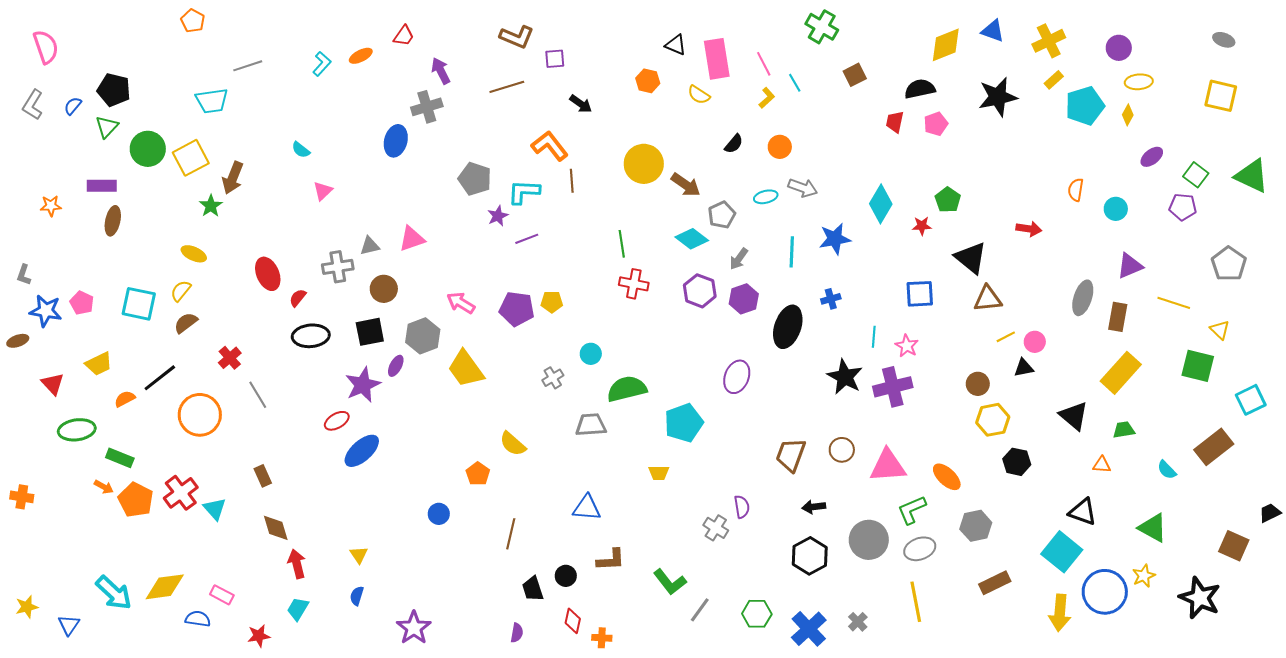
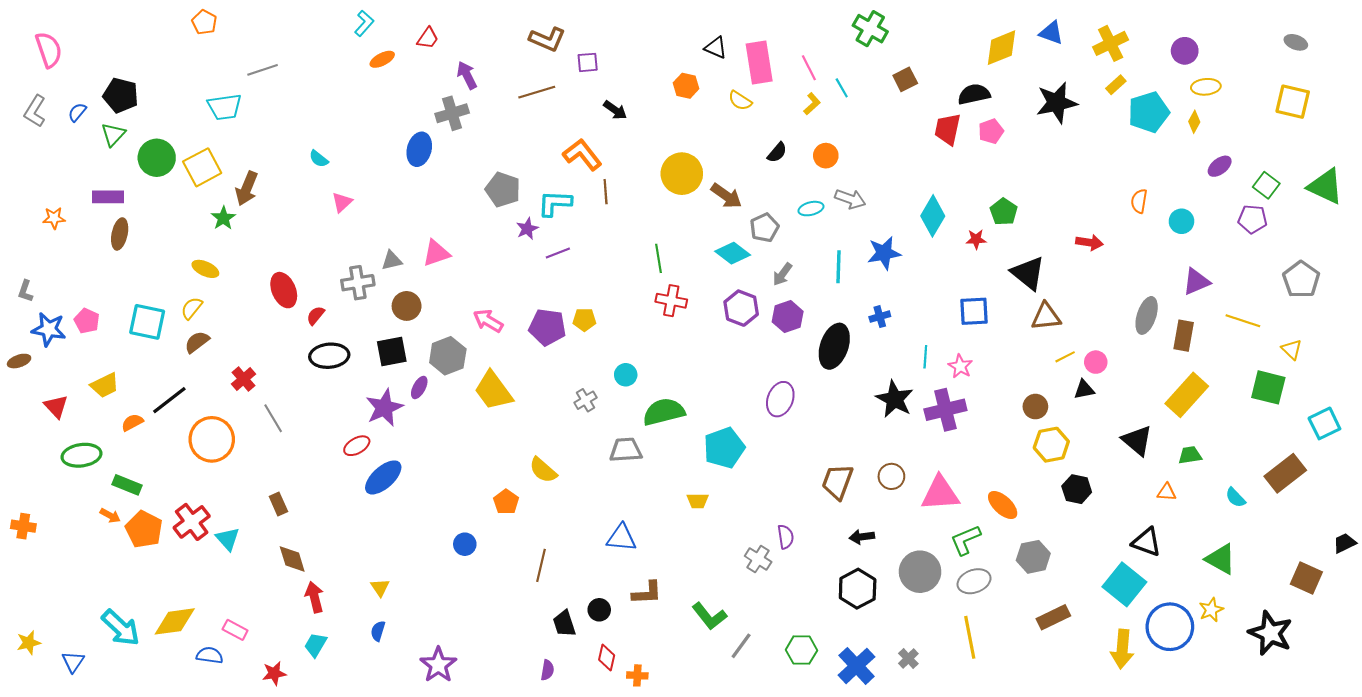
cyan L-shape: (322, 64) -> (364, 23), moved
red trapezoid: (895, 122) -> (948, 129), size x1.4

